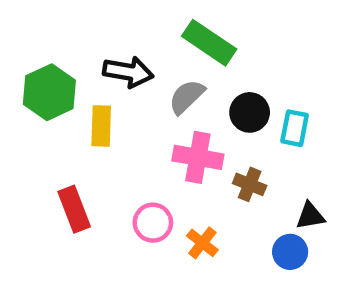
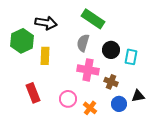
black arrow: (128, 72) -> (46, 23), moved
gray semicircle: (187, 97) -> (83, 43), turned -30
blue circle: (290, 252) -> (119, 104), moved

